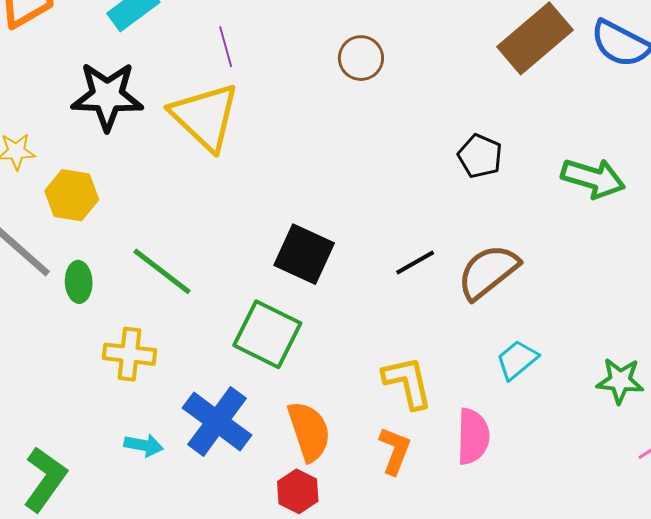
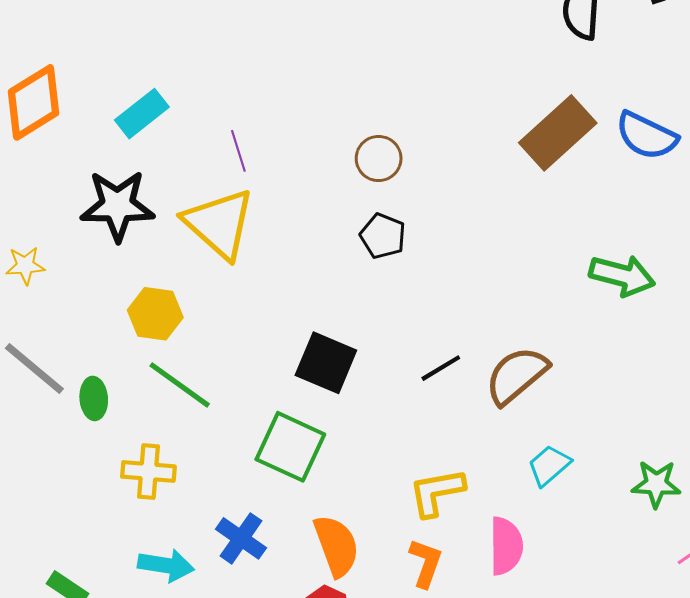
black pentagon: (480, 156) -> (383, 236), moved
yellow hexagon: (72, 195) -> (155, 314), moved
yellow L-shape: (408, 382) -> (437, 492), turned -86
blue cross: (217, 421) -> (241, 538), size x0.7
cyan arrow: (144, 445) -> (166, 565), size x1.4

